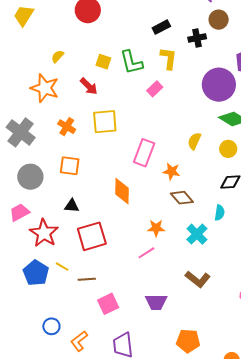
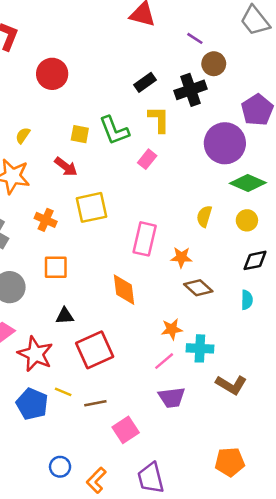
black cross: (197, 38) -> (191, 90), size x1.4
cyan cross: (197, 234) -> (200, 348), moved, turned -35
purple trapezoid: (156, 302) -> (172, 397), moved

